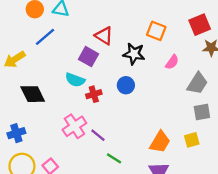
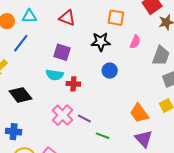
red triangle: (104, 36) -> (67, 18), moved
blue circle: (126, 85) -> (110, 71), moved
red cross: (94, 94) -> (73, 84), turned 32
blue cross: (16, 133) -> (14, 132), turned 35
orange trapezoid: (160, 142) -> (139, 113), turned 125

